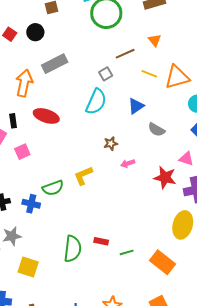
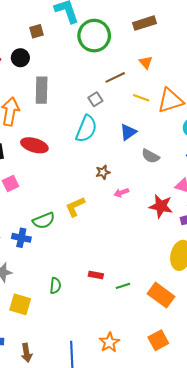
gray rectangle: (55, 64) -> (42, 90), turned -60
green semicircle: (73, 249) -> (55, 286), moved, size x0.6

